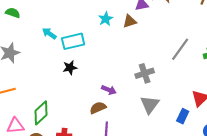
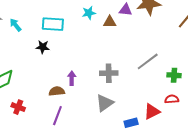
cyan arrow: (49, 34) -> (15, 25), moved
purple arrow: (109, 90) -> (72, 78), turned -128
blue rectangle: (183, 116) -> (131, 123), turned 32

